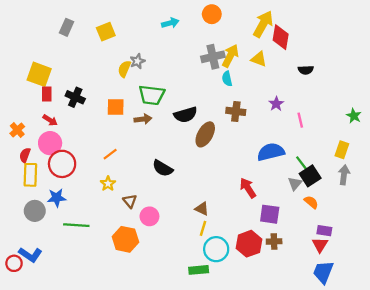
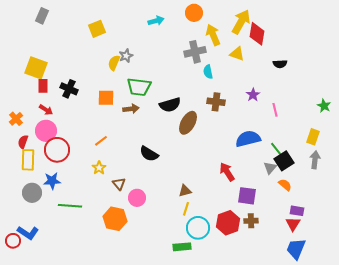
gray rectangle: (66, 27) -> (42, 16), moved
yellow arrow: (230, 56) -> (213, 35), moved, turned -50
brown triangle: (202, 209) -> (185, 191), turned -40

